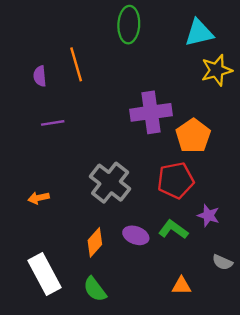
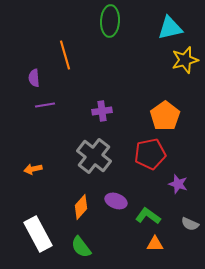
purple semicircle: (40, 76) -> (34, 78), moved
purple cross: (151, 112) -> (102, 111), moved, size x0.6
green L-shape: (173, 229) -> (148, 216), moved

